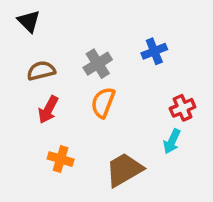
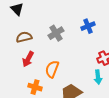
orange semicircle: (103, 103) -> (52, 69), moved
cyan arrow: (172, 141) -> (98, 77), turned -32

